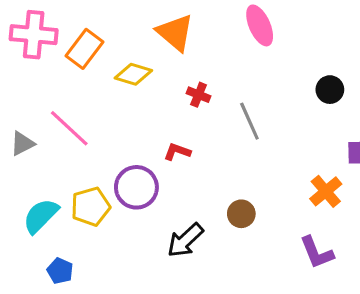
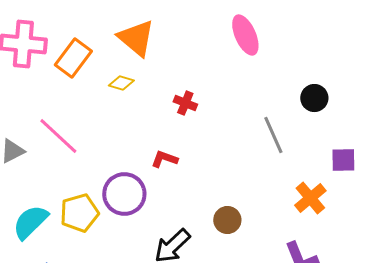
orange triangle: (175, 33) -> (136, 38), moved
yellow diamond: (133, 74) -> (121, 83), size x0.7
gray line: (249, 121) -> (273, 135), moved

